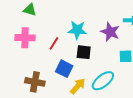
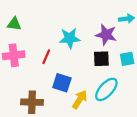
black square: (84, 52) -> (101, 59), moved

